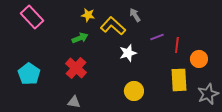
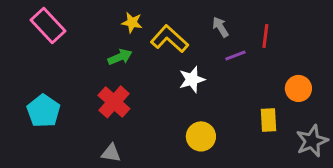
gray arrow: (135, 15) -> (220, 27), moved
red line: (177, 45) -> (265, 36), moved
yellow rectangle: (179, 80) -> (268, 120), size x0.7

